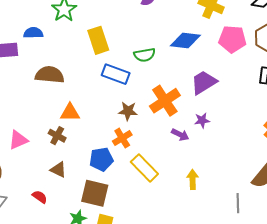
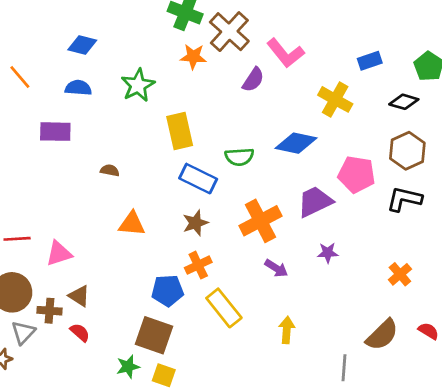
blue semicircle: (33, 33) -> (78, 88), moved
pink pentagon: (232, 39) -> (357, 174), moved
brown semicircle: (50, 75) -> (110, 170), size x0.5
brown star: (128, 111) -> (195, 223), moved, turned -30
purple star: (202, 120) -> (328, 253), moved
brown cross: (57, 136) -> (50, 311), moved, turned -30
brown triangle: (58, 170) -> (79, 296), moved

